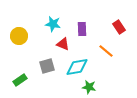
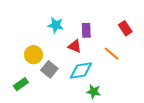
yellow circle: (19, 36) -> (34, 55), moved
red triangle: (63, 44) -> (75, 46), moved
gray square: (47, 66) -> (49, 69), turned -35

